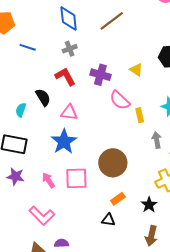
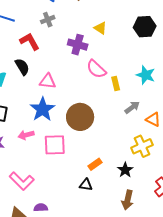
yellow triangle: (136, 70) -> (100, 28), moved
red L-shape: (65, 77) -> (30, 41), moved
gray arrow: (157, 140) -> (132, 107), turned 63
brown circle: (113, 163) -> (80, 117), moved
pink arrow: (48, 180) -> (26, 135), moved, turned -70

